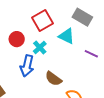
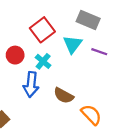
cyan triangle: (67, 36) -> (73, 44), turned 48
purple line: (91, 54) -> (99, 52), moved

